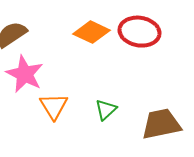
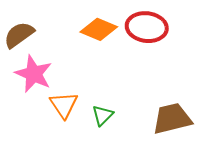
green triangle: (106, 110) -> (103, 115), moved

